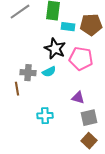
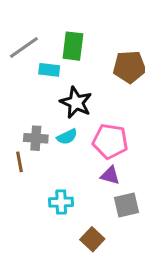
cyan rectangle: (68, 27) -> (49, 70), moved
pink pentagon: (81, 59) -> (110, 141), moved
brown square: (89, 141) -> (92, 239), moved

